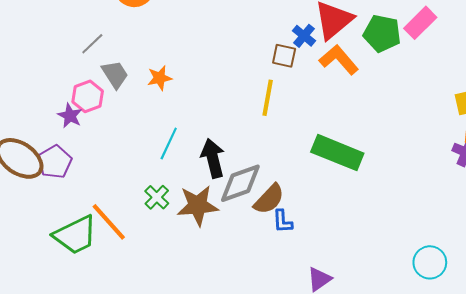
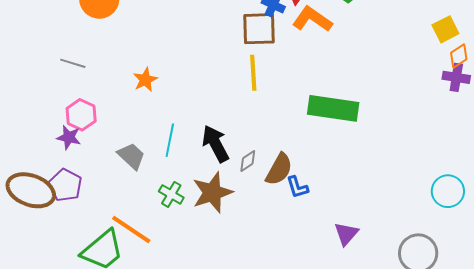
gray line: (92, 44) -> (73, 63), turned 75
brown square: (284, 56) -> (259, 29), size x1.5
gray trapezoid: (115, 74) -> (131, 156), moved
gray diamond: (240, 183) -> (248, 161), size x0.5

